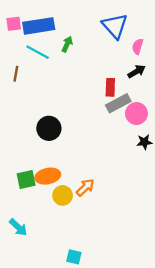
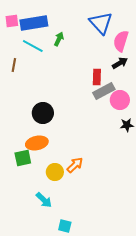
pink semicircle: (138, 46) -> (121, 41), size x1.5
orange ellipse: (48, 176) -> (37, 143), moved
cyan arrow: (18, 227) -> (44, 200), moved

